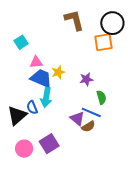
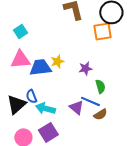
pink triangle: (36, 62) -> (20, 59), moved, size x1.5
blue trapezoid: (41, 78) -> (40, 67), turned -30
cyan arrow: (46, 97) -> (45, 108), moved, turned 96
brown semicircle: (88, 126) -> (100, 114), moved

